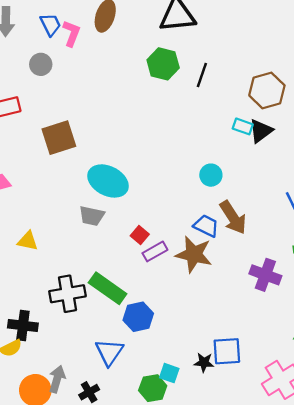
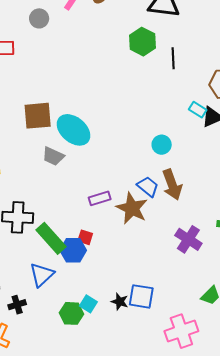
black line: (202, 75) -> (173, 58), turned -35
brown square: (59, 138) -> (38, 116), moved
red square: (140, 235) -> (85, 237), moved, turned -35
green rectangle: (108, 288) -> (51, 238), moved

